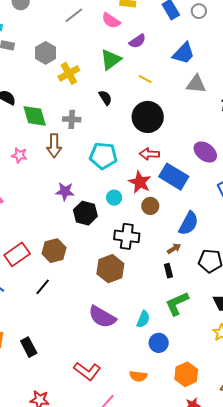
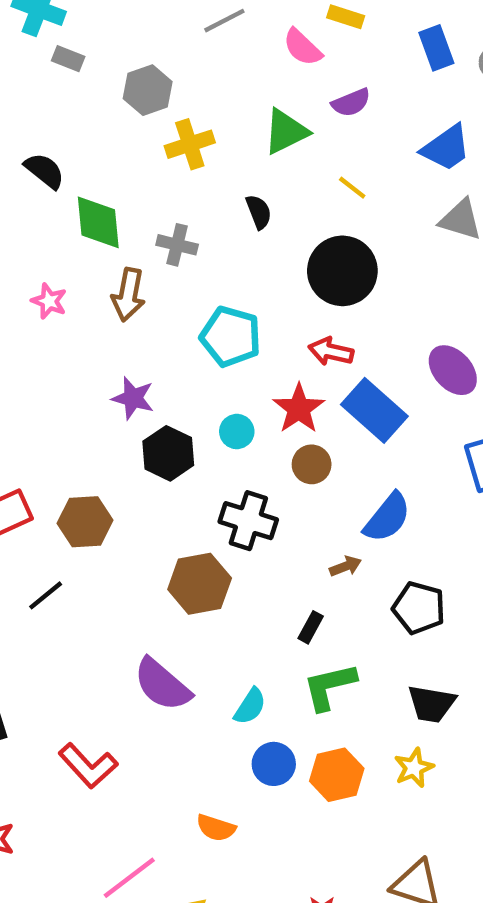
black rectangle: (168, 271) -> (311, 627), moved, turned 32
red L-shape: (87, 371) -> (88, 766), moved
orange hexagon: (186, 374) -> (337, 775), moved

